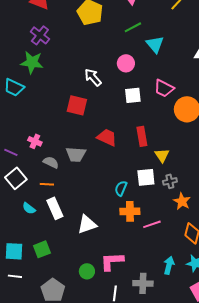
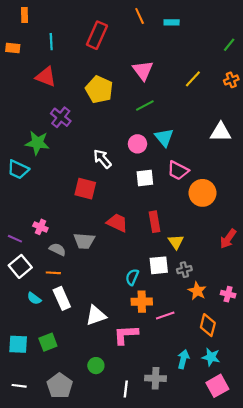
purple cross: (40, 35) -> (61, 117), moved
cyan triangle: (155, 44) -> (164, 137), moved
pink L-shape: (112, 261) -> (126, 335), moved
white line: (15, 276) -> (19, 386), moved

